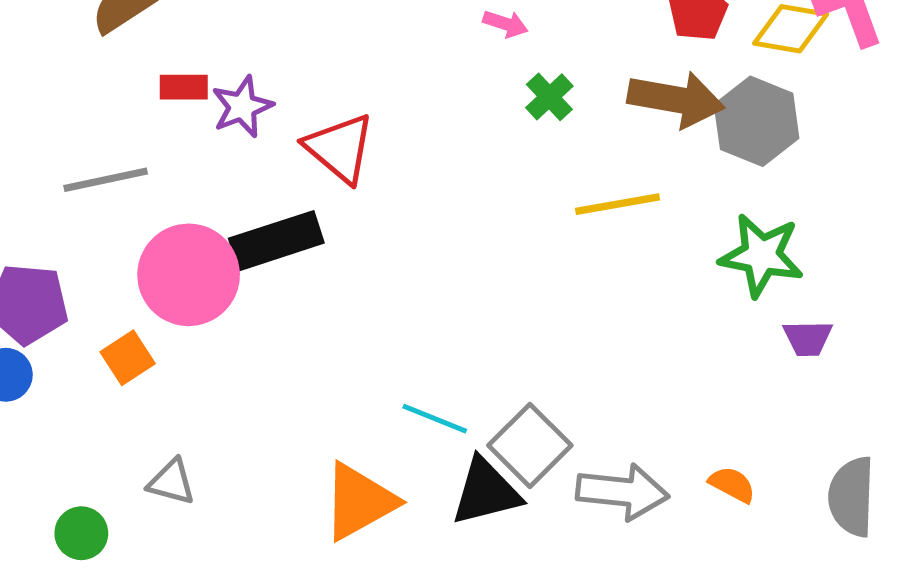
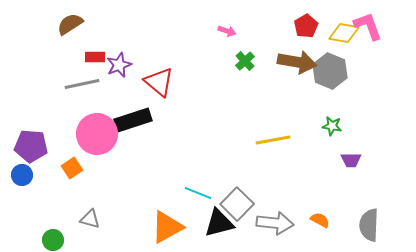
gray line: (106, 180) -> (82, 84), moved
yellow line: (618, 204) -> (273, 140), moved
green star: (761, 255) -> (332, 126), size x0.6

